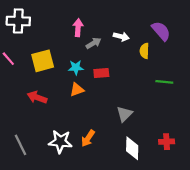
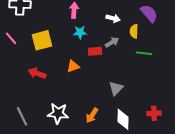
gray arrow: (94, 43) -> (112, 42), moved
cyan star: (76, 67) -> (80, 32), moved
green line: (164, 82) -> (144, 53), moved
orange arrow: (88, 138) -> (92, 115), moved

